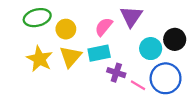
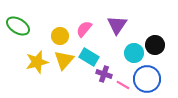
green ellipse: (37, 18) -> (18, 26), moved, turned 45
pink semicircle: (104, 27) -> (84, 29), moved
cyan rectangle: (99, 53) -> (89, 57), turned 42
yellow star: (39, 59) -> (37, 62), turned 30

